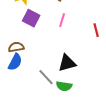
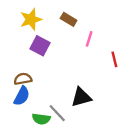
pink line: (62, 20) -> (89, 39), moved
green semicircle: (64, 86) -> (41, 119), moved

